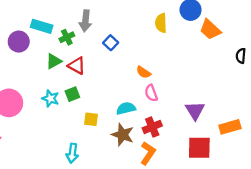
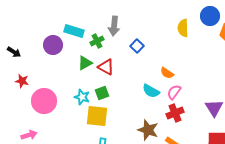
pink semicircle: (151, 93) -> (174, 92), turned 56
cyan semicircle: (126, 108) -> (151, 91), moved, turned -138
yellow square: (91, 119) -> (97, 116), moved, size x1.6
red cross: (152, 127) -> (175, 113), moved

